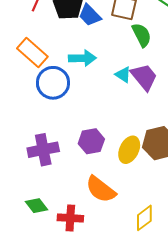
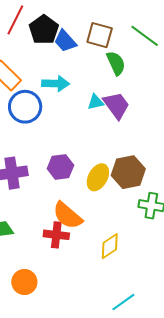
cyan triangle: (123, 75) -> (96, 102), turned -48
red cross: (70, 218) -> (56, 235), moved

